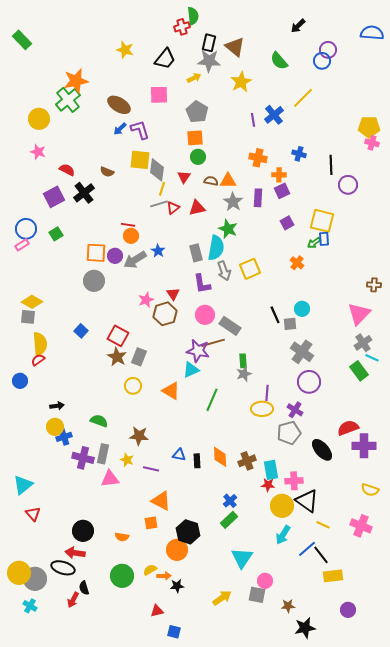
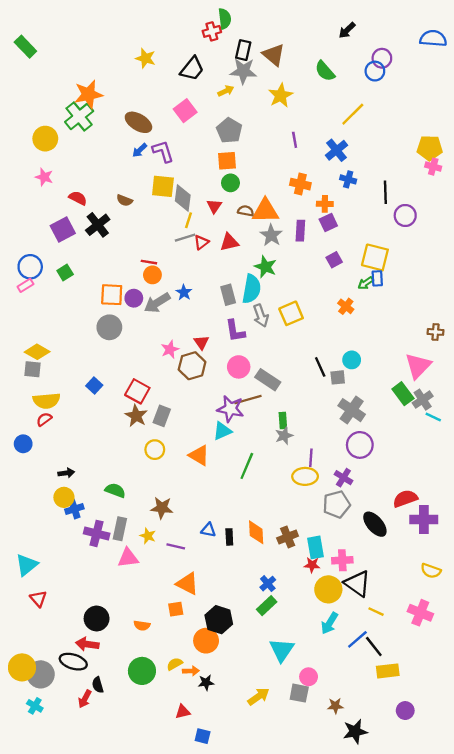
pink square: (159, 95) -> (185, 111), turned -36
blue cross: (274, 115) -> (336, 150), moved
orange triangle: (228, 181) -> (265, 211), size x1.4
yellow semicircle: (40, 344) -> (46, 401), turned 90
green rectangle: (359, 371) -> (403, 394), moved

